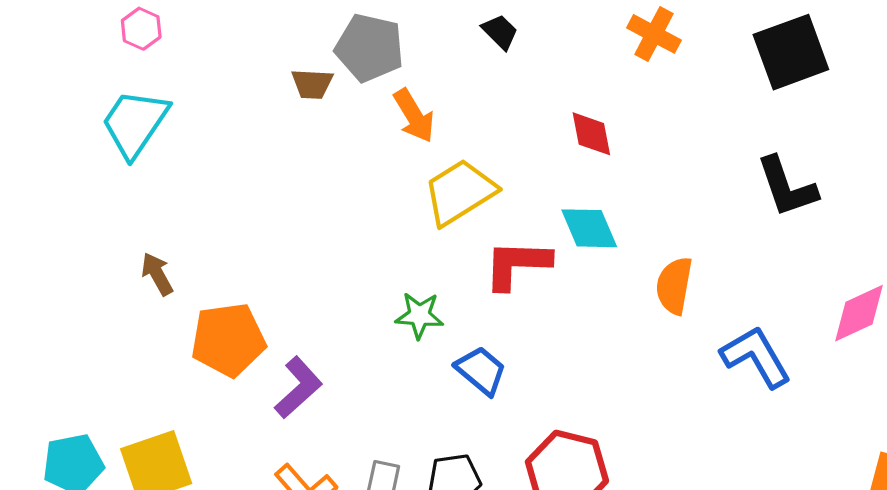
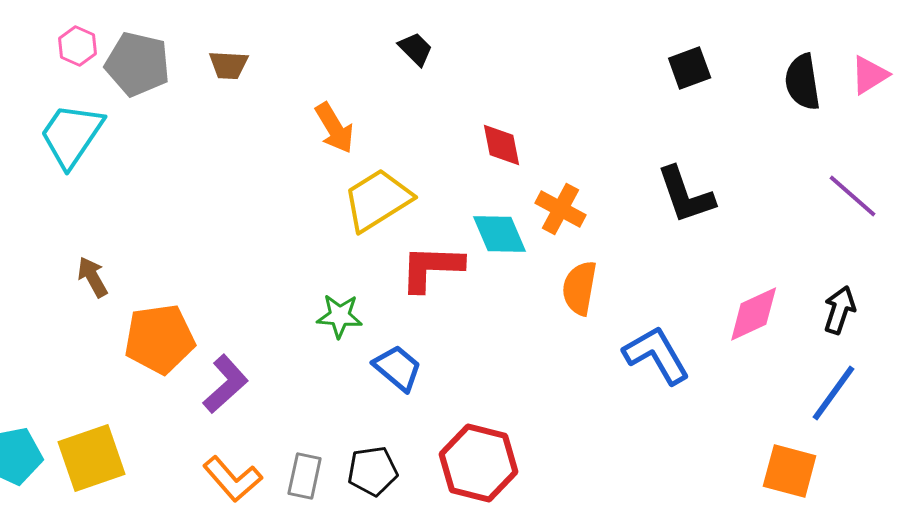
orange cross: (654, 34) -> (561, 209), moved
gray pentagon: (369, 48) -> (138, 64), moved
black square: (791, 52) -> (690, 68), size x0.6
brown trapezoid: (312, 84) -> (229, 65), moved

